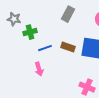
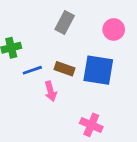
pink arrow: (39, 69) -> (51, 91), moved

